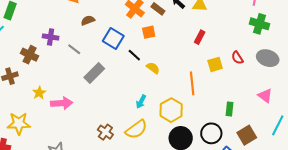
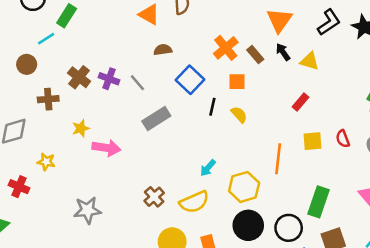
purple cross: (51, 37) -> (109, 79), moved
black line: (134, 55) -> (212, 107), turned 48
yellow semicircle: (153, 68) -> (239, 115), moved
green rectangle: (230, 109) -> (319, 202), size x1.6
yellow star: (19, 123) -> (46, 162), size x0.6

